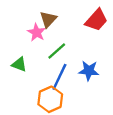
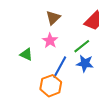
pink star: (37, 32) -> (50, 41), moved
green line: (57, 51) -> (82, 46), moved

